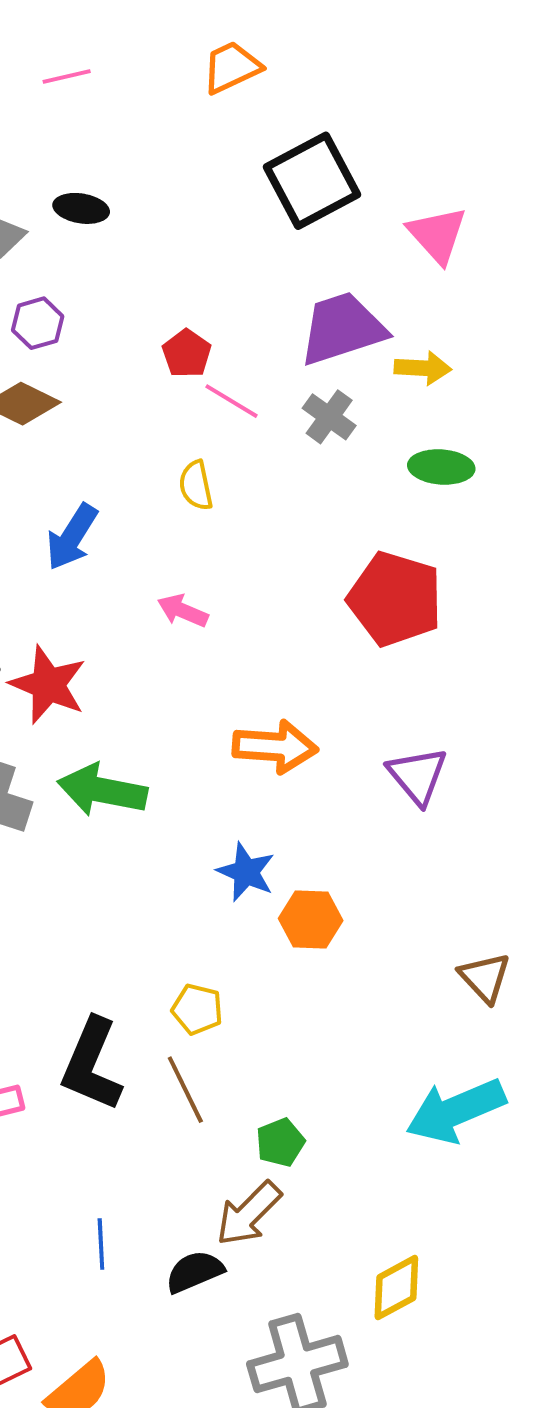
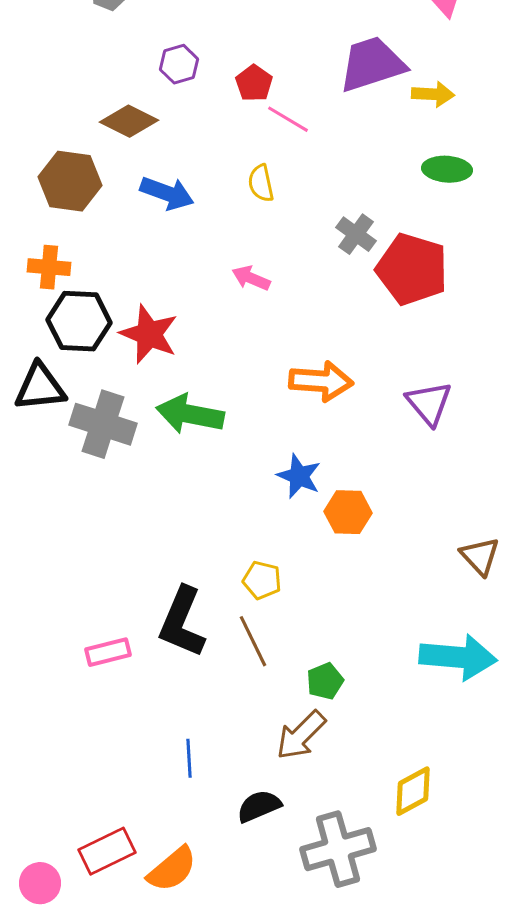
purple hexagon: (38, 323) -> (179, 64), moved
gray cross: (329, 417) -> (356, 234), moved
blue arrow: (72, 537) -> (167, 193), moved, turned -102
cyan arrow: (456, 1111) -> (458, 657), turned -152
black semicircle: (195, 1272) -> (259, 806), moved

